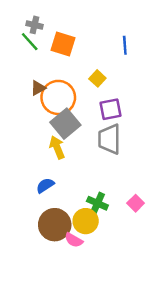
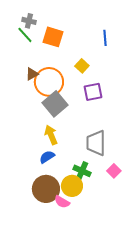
gray trapezoid: (109, 139) -> (96, 143), moved
yellow arrow: (57, 147) -> (51, 135), moved
blue semicircle: (45, 185) -> (47, 157), moved

